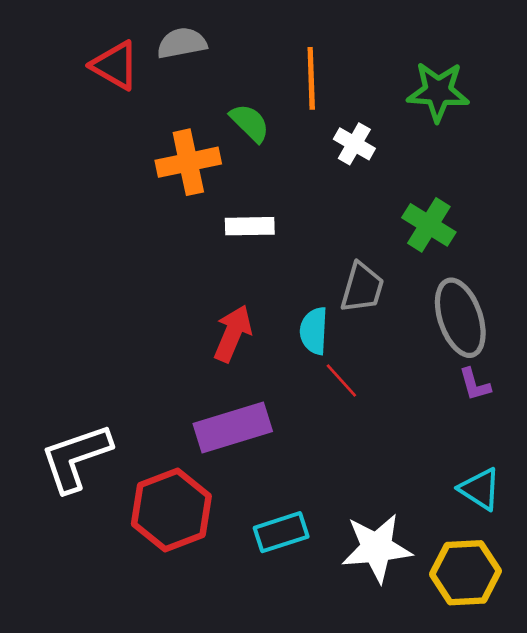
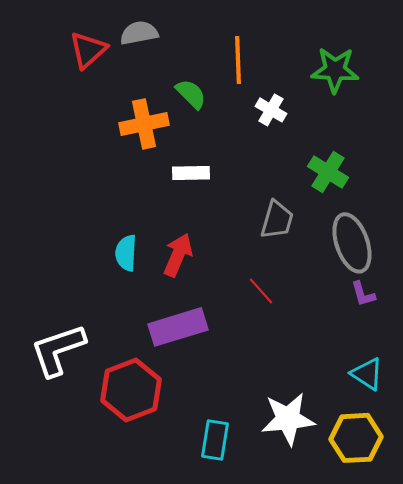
red triangle: (115, 65) -> (88, 50), turned 48
cyan semicircle: (314, 331) -> (126, 253), moved
cyan rectangle: (281, 532) -> (215, 440), moved, turned -63

